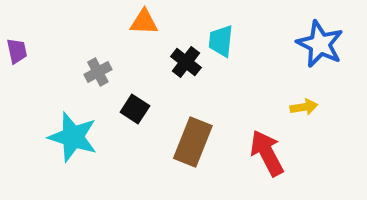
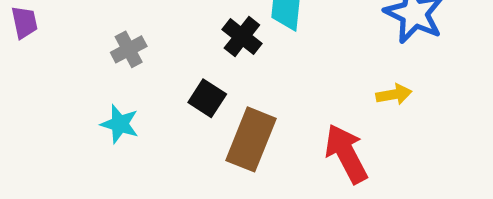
black square: (135, 109) -> (207, 98), moved
cyan star: (73, 137) -> (120, 124), moved, size x0.6

